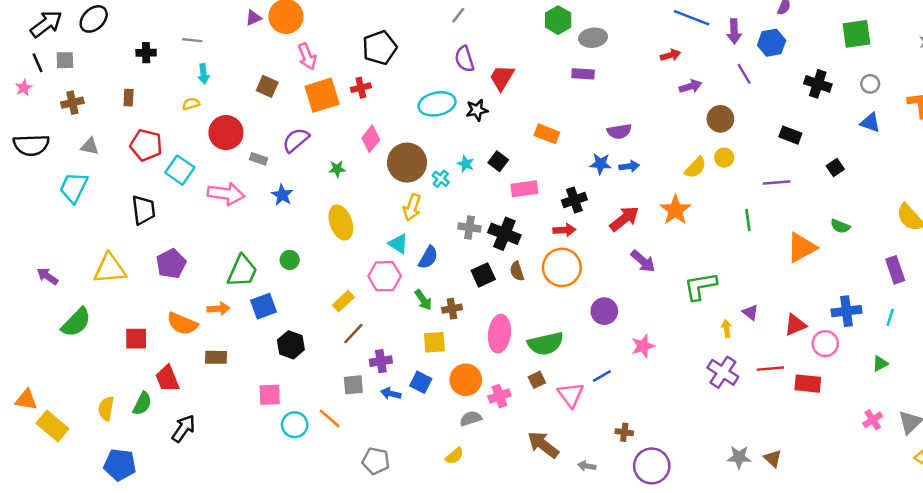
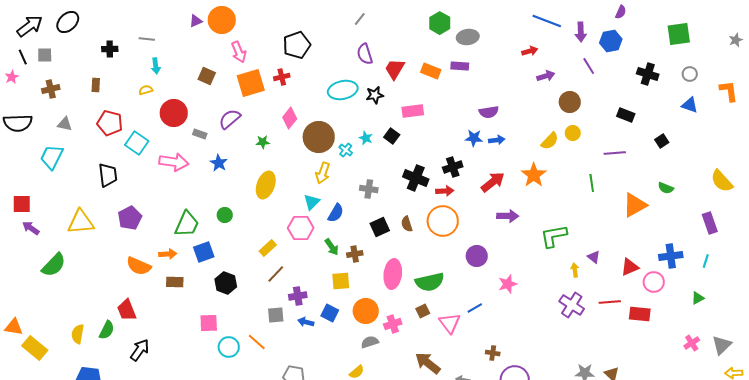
orange rectangle: (547, 134) -> (431, 71), moved
pink rectangle: (524, 189) -> (413, 111), moved
yellow ellipse: (341, 222) -> (266, 185), turned 40
black cross: (504, 234) -> (416, 178), moved
cyan triangle: (398, 244) -> (312, 202), turned 42
purple arrow: (643, 261) -> (508, 216), turned -40
red square: (136, 339) -> (22, 204), moved
brown rectangle: (216, 357) -> (175, 282), moved

